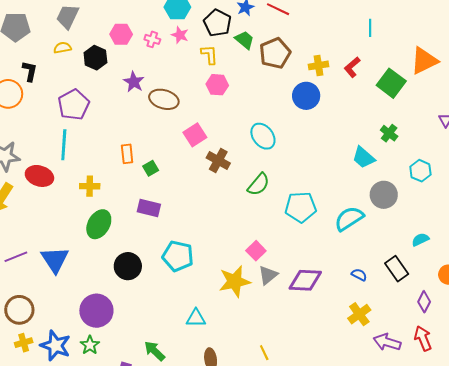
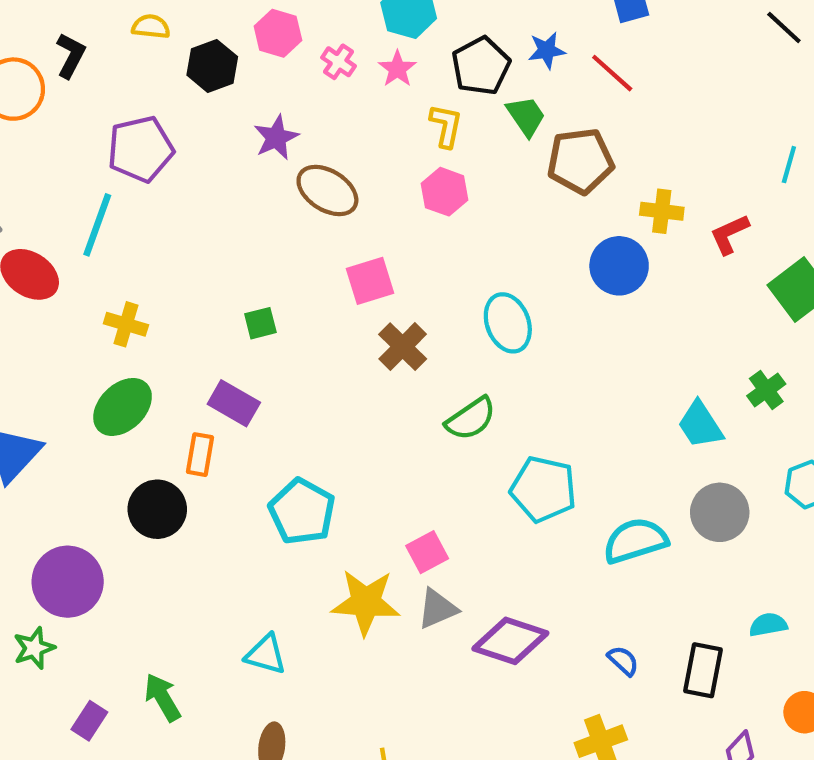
orange rectangle: (127, 154) -> (200, 455), moved
cyan pentagon: (178, 256) -> (302, 512), moved
black rectangle: (397, 269) -> (703, 670), turned 30

